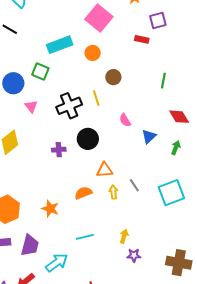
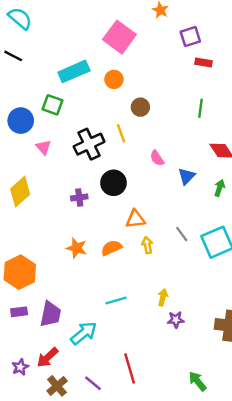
red rectangle: (142, 39) -> (203, 62), moved
gray line: (134, 185) -> (182, 234), moved
orange star: (50, 209) -> (77, 248), moved

